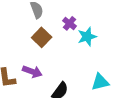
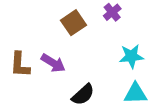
cyan star: (87, 37) -> (131, 56), moved

